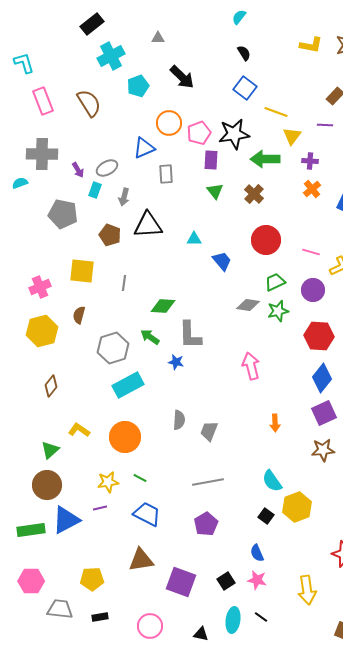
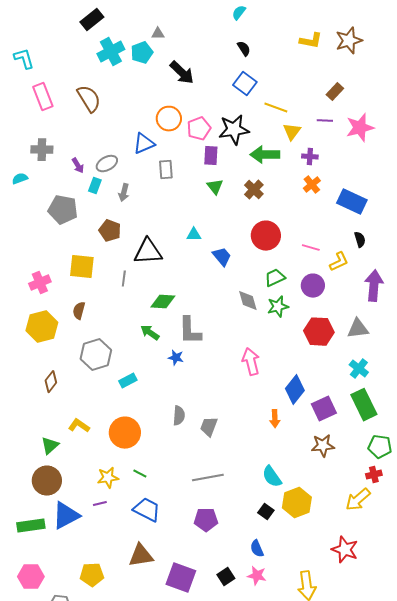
cyan pentagon: (138, 86) -> (142, 53), moved
gray cross: (42, 154) -> (42, 150), size x0.7
black triangle: (148, 225) -> (148, 252), moved
gray diamond: (248, 305) -> (248, 301), turned 65
gray hexagon: (113, 348) -> (96, 355), moved
blue diamond: (322, 378) -> (295, 390), moved
cyan rectangle: (128, 385) -> (128, 381), size x0.6
purple pentagon: (206, 524) -> (206, 520), turned 30

